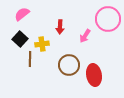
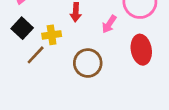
brown line: (30, 59) -> (36, 55), turned 42
red ellipse: (94, 75) -> (141, 50), moved

